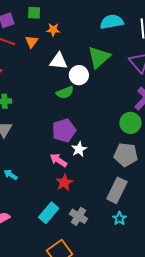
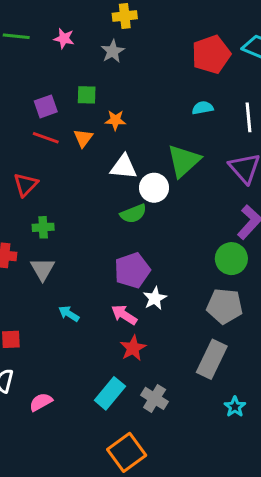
cyan semicircle: (112, 22) -> (203, 108), size x0.6
cyan arrow: (11, 175) -> (69, 314), moved
cyan star: (119, 218) -> (235, 407), moved

